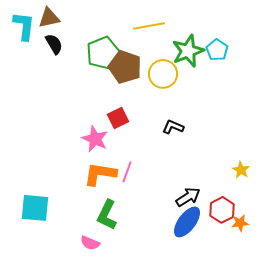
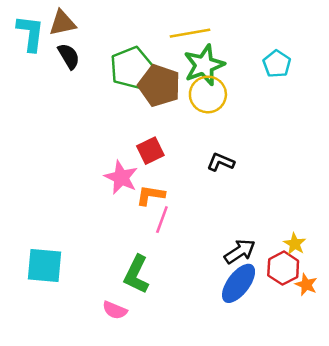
green star: (188, 51) -> (204, 65), moved
yellow star: (241, 170) -> (295, 244), moved
orange L-shape: (100, 174) -> (150, 195), moved, size x0.7
orange star: (240, 223) -> (306, 285), turned 30

